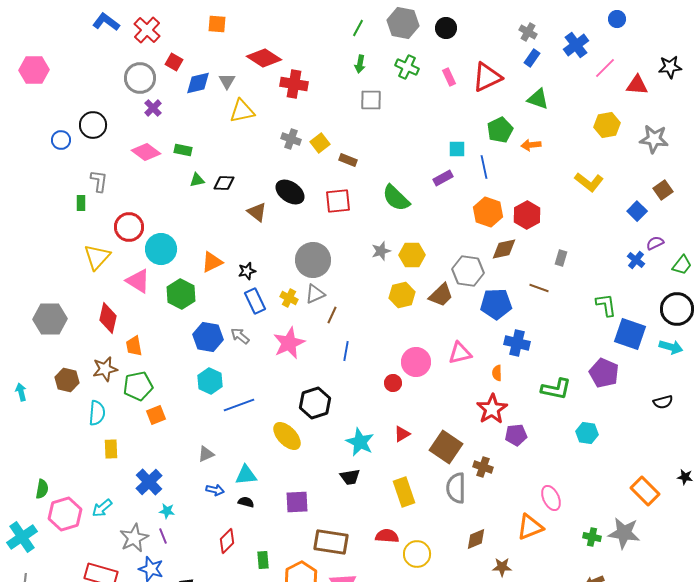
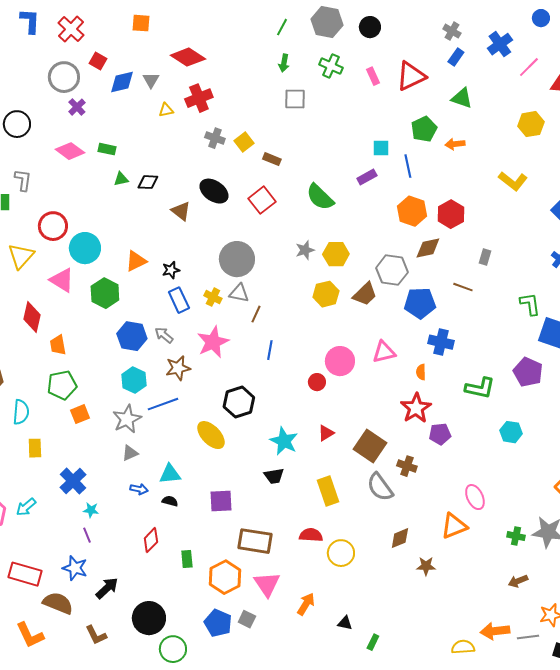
blue L-shape: (106, 22) -> (30, 21), turned 56
red cross: (294, 84) -> (199, 98), moved, turned -32
yellow triangle: (242, 111) -> (166, 110), size x0.6
red square: (338, 201) -> (262, 200), turned -32
gray triangle: (315, 294) -> (239, 293), turned 35
brown star: (105, 369) -> (178, 368), moved
gray semicircle: (456, 488) -> (380, 487), turned -36
gray star: (134, 538) -> (127, 419), moved

